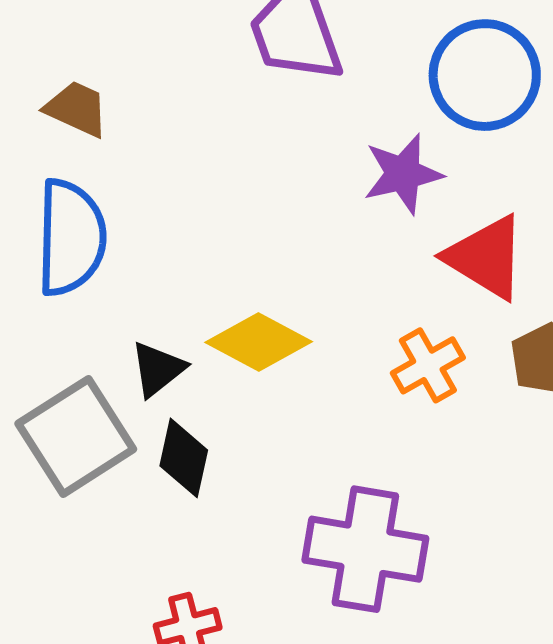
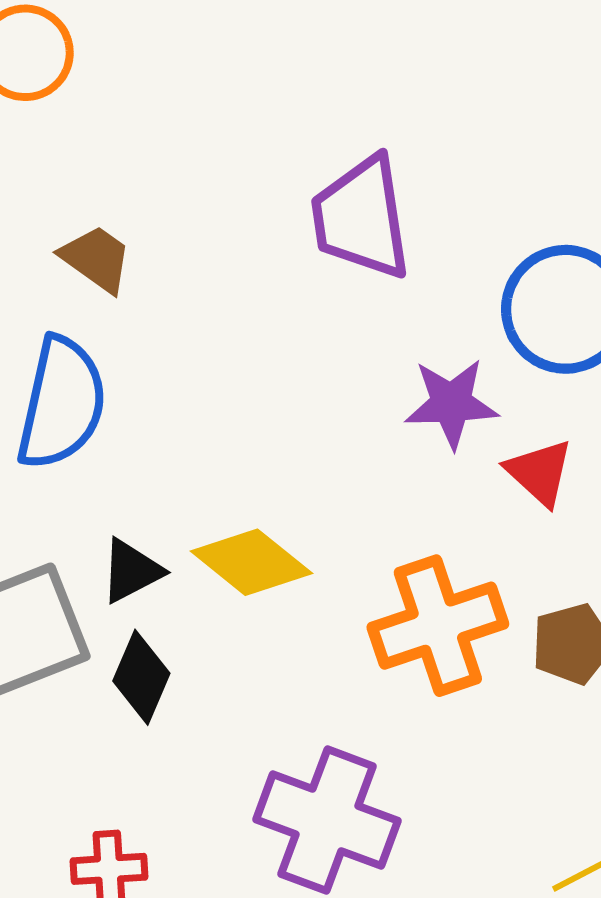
red triangle: (486, 257) -> (540, 472), moved, size x0.7
orange cross: (428, 365) -> (438, 626), size x1.6

